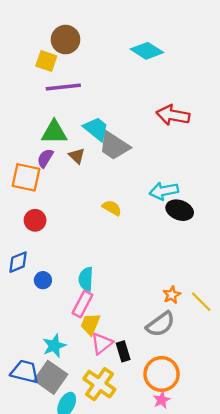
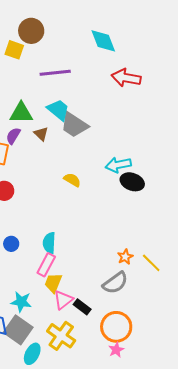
cyan diamond: (147, 51) -> (103, 41), turned 36
purple line: (63, 87) -> (55, 73), moved
red arrow: (173, 115) -> (126, 78), moved
cyan star: (54, 346) -> (21, 302), turned 30
black rectangle: (123, 351) -> (82, 307), turned -36

